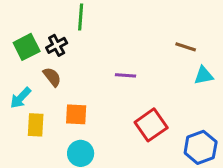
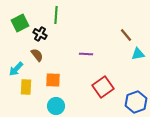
black cross: (57, 45) -> (40, 34), turned -32
green square: (27, 47) -> (20, 23), moved
brown line: (186, 47) -> (126, 35), turned 32

